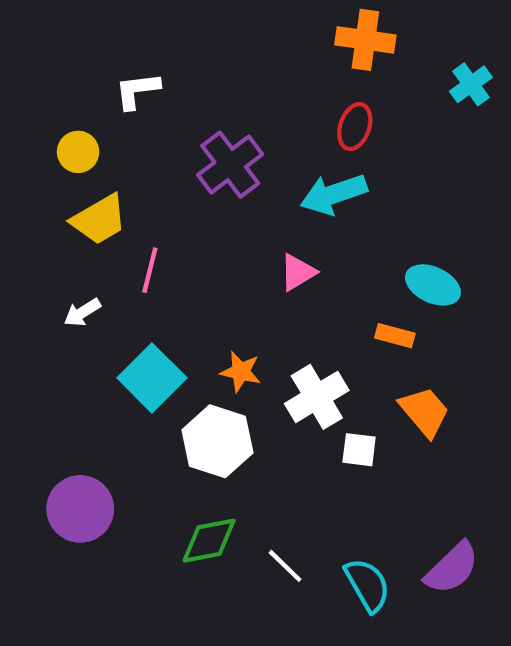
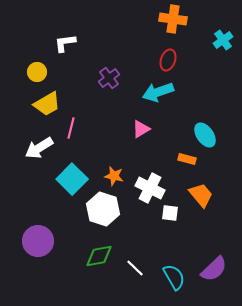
purple cross: (230, 165) -> (109, 78), size x0.7
cyan ellipse: (433, 285) -> (205, 135), turned 30
white arrow: (82, 312) -> (39, 148), size x1.6
white cross: (317, 397) -> (150, 188), turned -32

